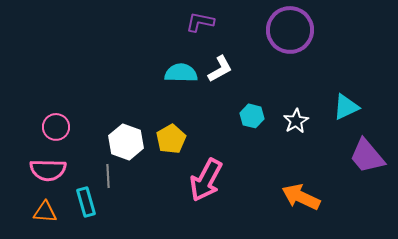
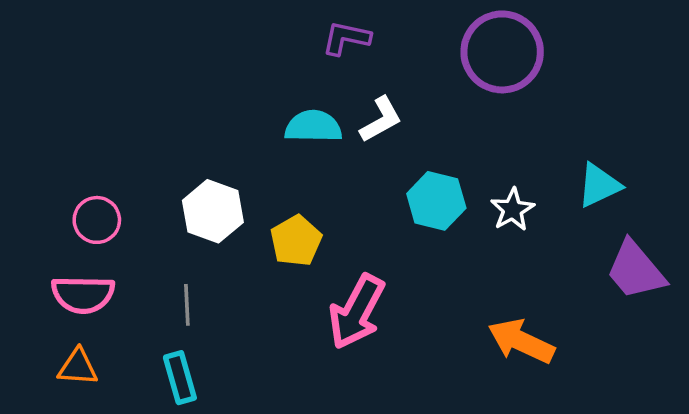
cyan hexagon: (252, 116) -> (436, 201), size x1.4
white hexagon: (126, 142) -> (213, 211), moved
cyan rectangle: (86, 202) -> (180, 378), moved

